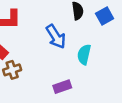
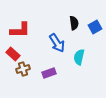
purple rectangle: (62, 87) -> (49, 73), moved

